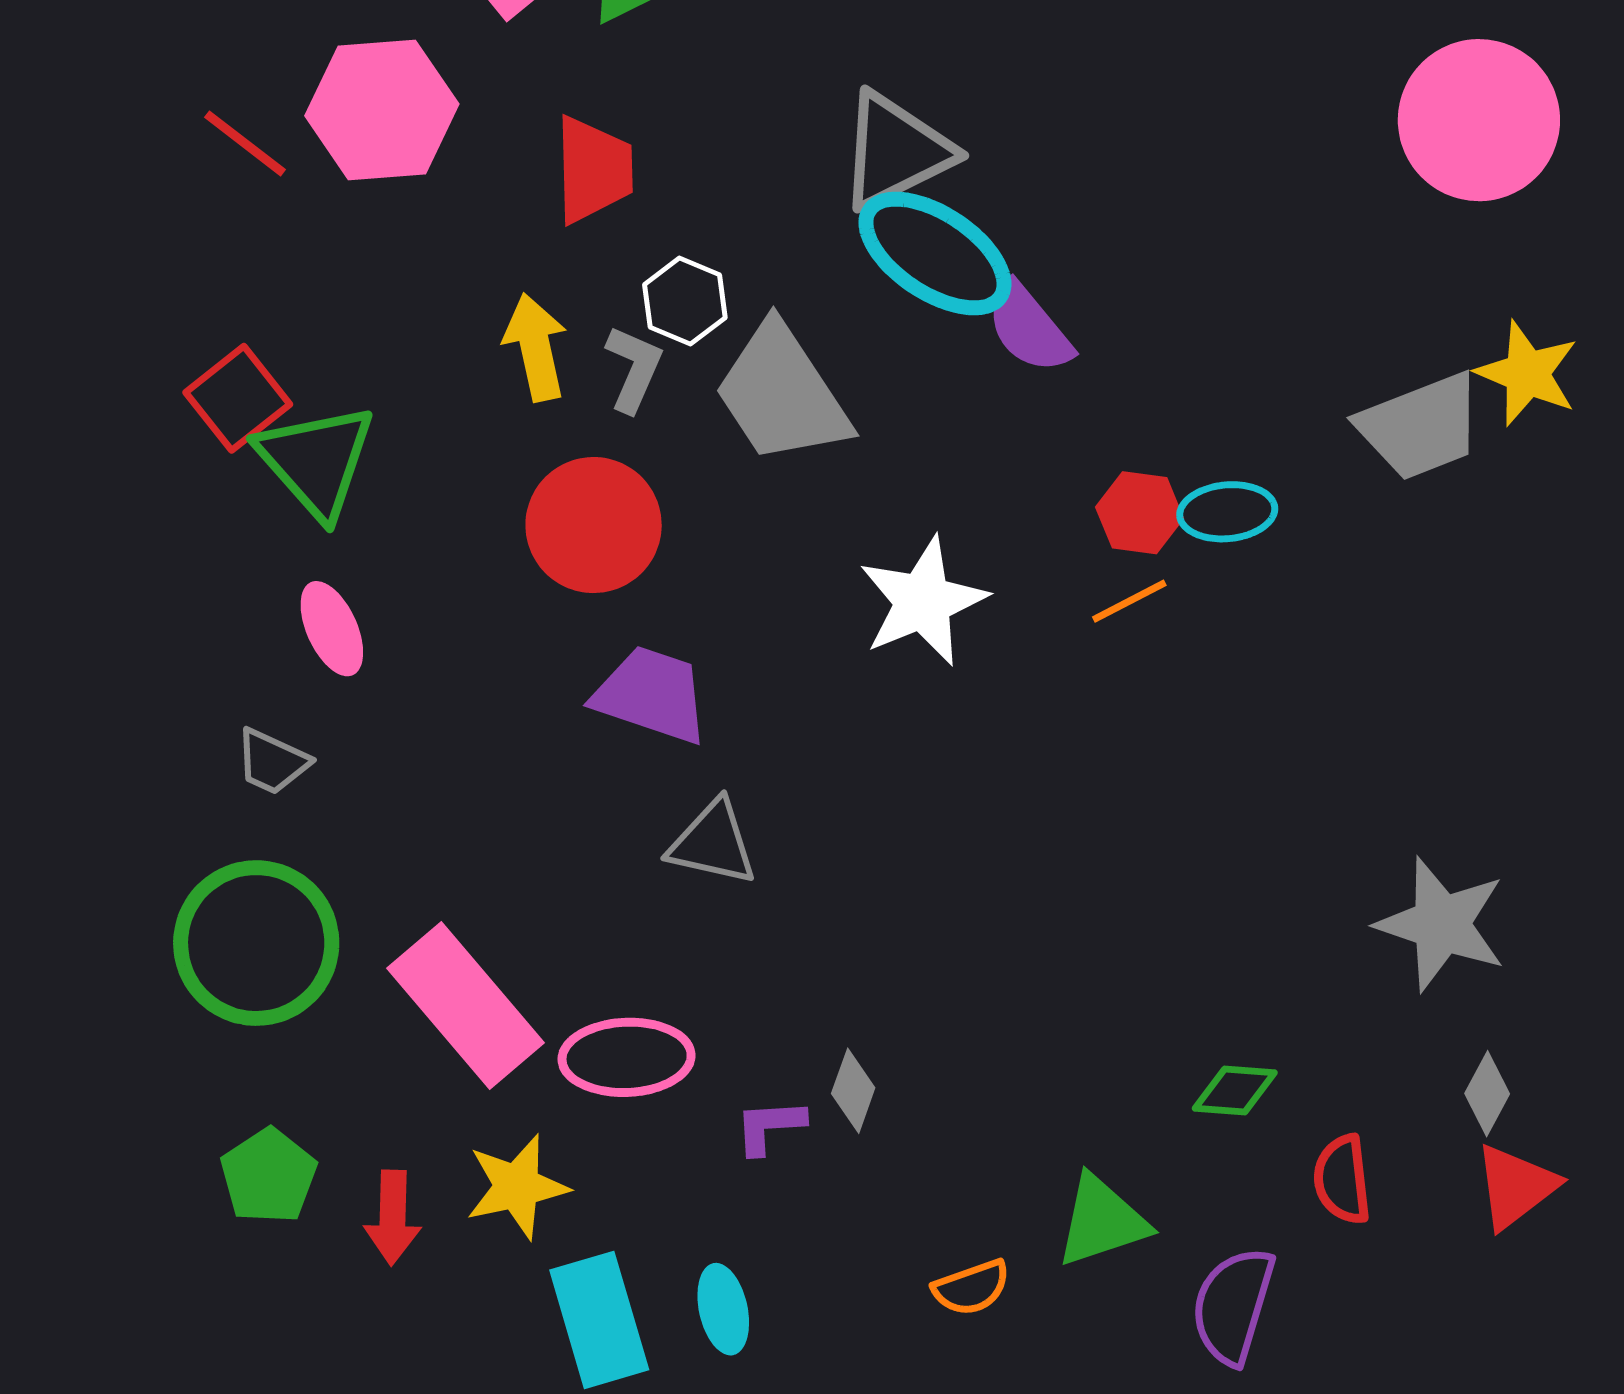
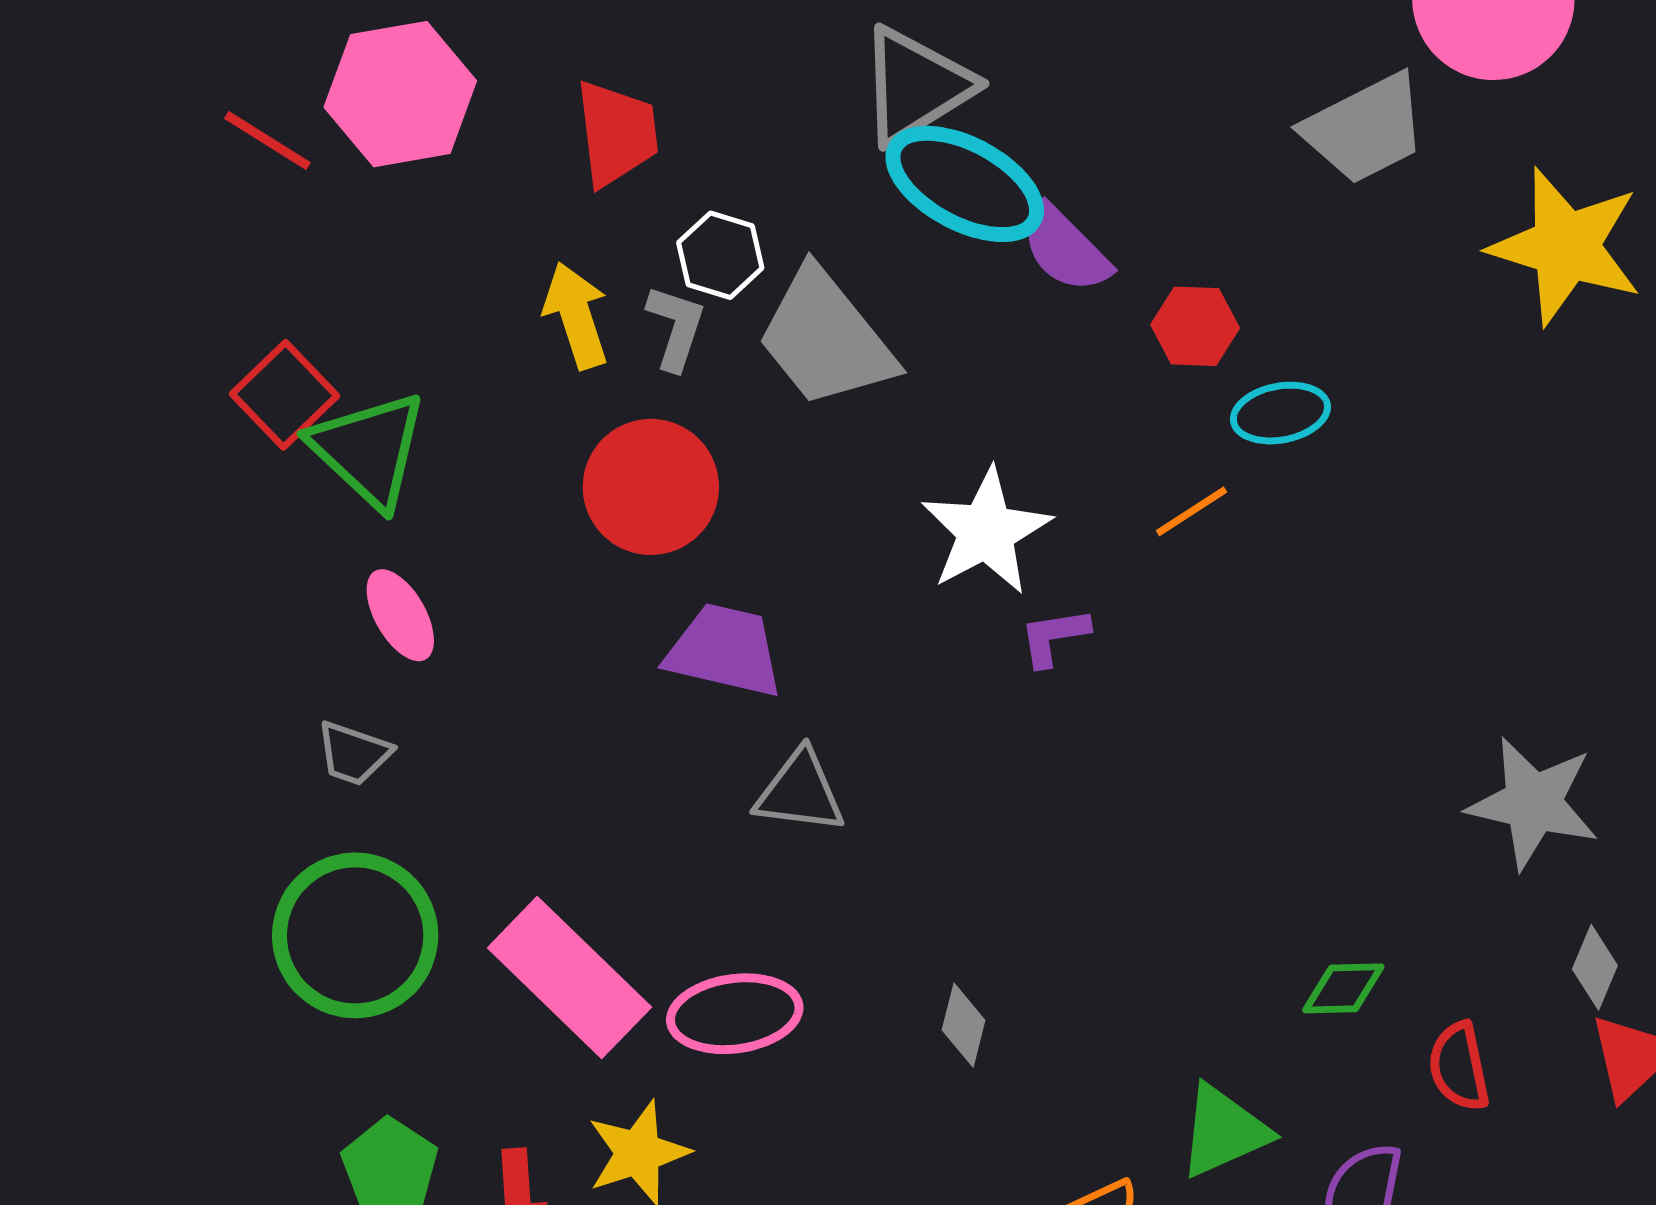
yellow star: (1527, 373) -> (1566, 246), size x1.5
gray trapezoid: (1420, 426) -> (1365, 129), moved
red hexagon: (1140, 513) -> (1195, 326), moved
purple L-shape: (770, 1126) -> (1054, 637), moved

